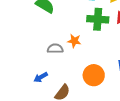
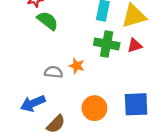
blue arrow: (41, 77) -> (33, 103), size x1.5

